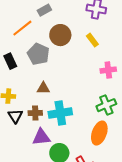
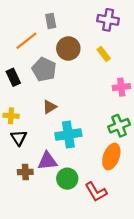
gray rectangle: (44, 10) -> (51, 21), turned -72
brown triangle: (43, 88) -> (50, 107), turned -32
brown cross: (35, 113) -> (25, 172), moved

